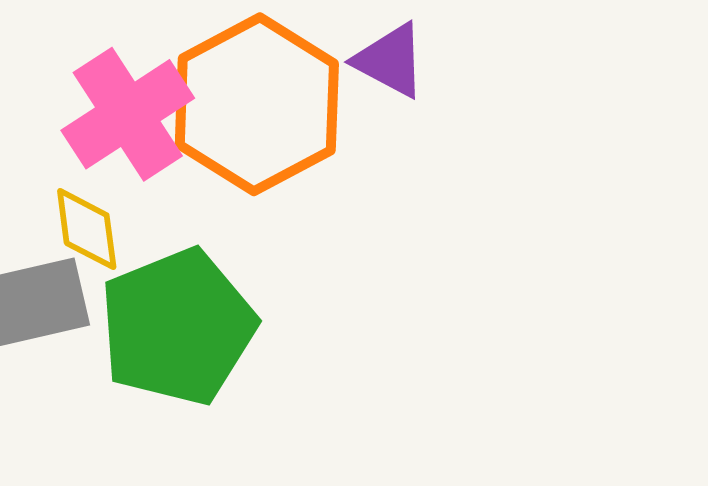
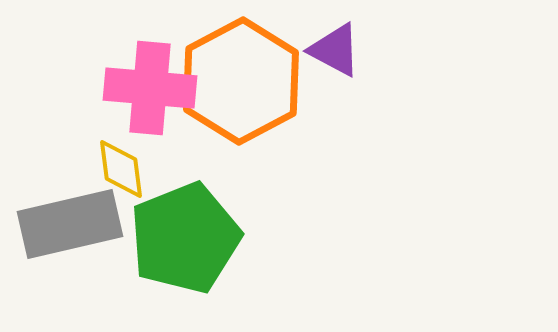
pink cross: (128, 114) -> (150, 88), turned 38

